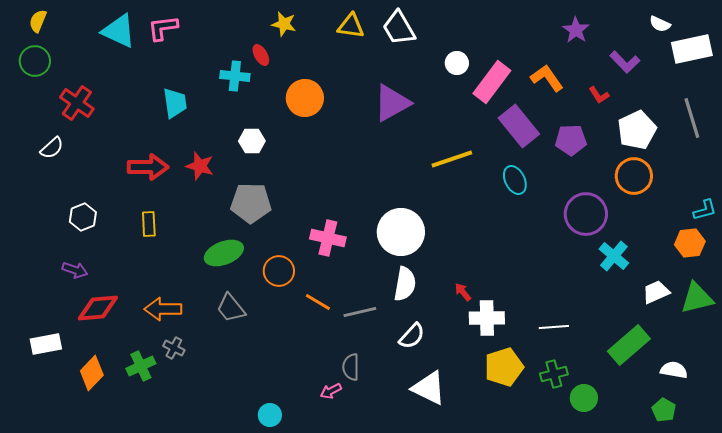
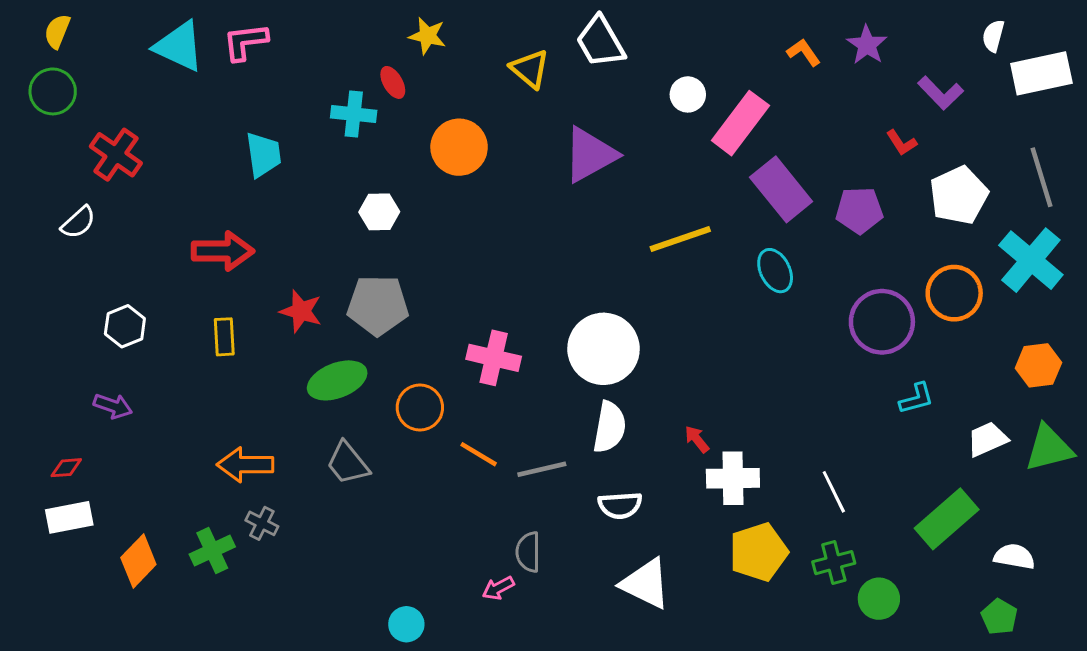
white semicircle: (660, 24) -> (993, 36), turned 80
yellow triangle: (351, 26) -> (530, 69), moved, turned 32
orange L-shape: (547, 78) -> (804, 52), moved, size x0.7
red star: (200, 166) -> (301, 311), moved
orange circle: (634, 176) -> (954, 293), moved
cyan L-shape: (705, 210) -> (917, 398), moved
cyan cross: (614, 256) -> (1031, 260), moved, size x1.4
red diamond: (98, 308) -> (66, 468), moved, size x0.5
white line: (554, 327) -> (834, 492), turned 68
white semicircle: (412, 336) -> (620, 505), turned 44

